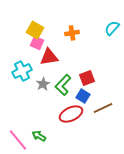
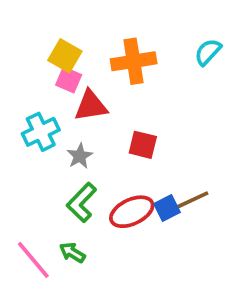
orange cross: (72, 33) -> (134, 61), size x1.6
red square: (87, 78) -> (143, 145), moved, turned 35
green L-shape: (63, 85) -> (82, 202), moved
blue square: (83, 96) -> (167, 208), moved, turned 32

